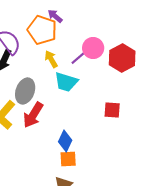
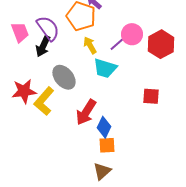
gray ellipse: (25, 91) -> (64, 77), turned -60
red arrow: (33, 115) -> (86, 112), moved

